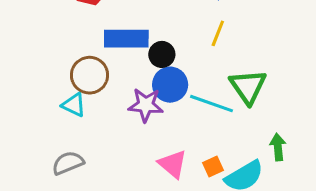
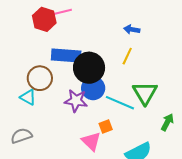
black circle: (162, 54) -> (89, 68), size x1.8
green arrow: (278, 147) -> (167, 122), moved, turned 30
orange square: (213, 166) -> (106, 126), moved

